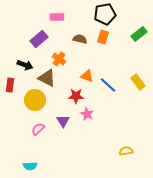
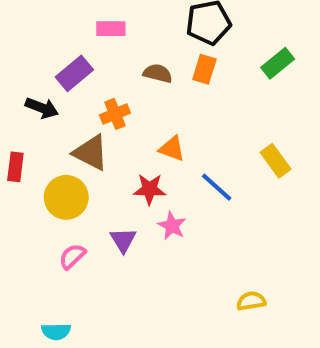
orange cross: (59, 59) -> (115, 114), turned 32
black arrow: (25, 65) -> (42, 108), moved
blue line: (108, 85) -> (217, 187), moved

